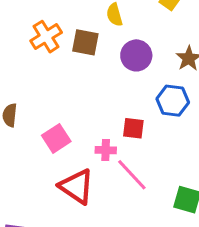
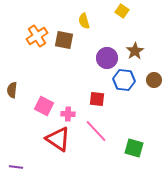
purple circle: (136, 55) -> (107, 58), moved
pink square: (56, 138) -> (44, 106), turned -30
pink cross: (106, 150) -> (68, 114), moved

